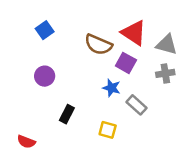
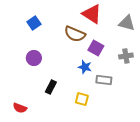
red triangle: (134, 33) -> (92, 14), moved
gray triangle: (167, 45) -> (127, 23), moved
gray rectangle: (136, 105) -> (104, 80), turned -35

